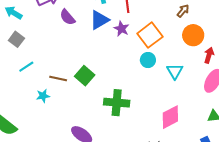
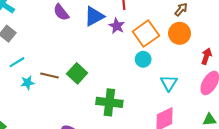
orange circle: (193, 35) -> (180, 33), moved
cyan triangle: (175, 71) -> (169, 83), moved
cyan star: (43, 96) -> (27, 83), moved

